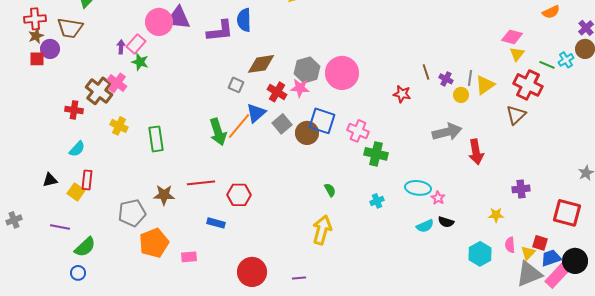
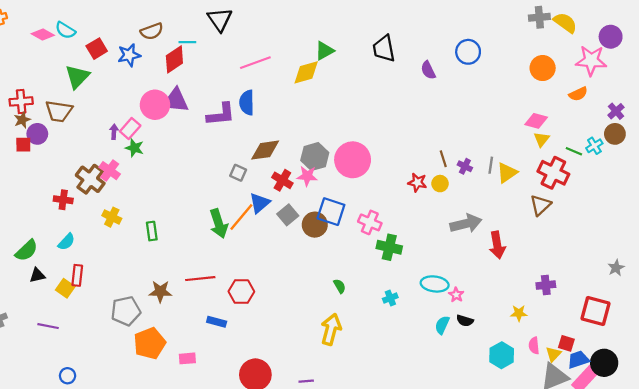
yellow circle: (461, 95) -> (440, 184), moved
green rectangle: (156, 139) -> (152, 231), size x0.7
cyan semicircle: (425, 226) -> (442, 325), turned 138
green semicircle: (85, 247) -> (26, 250), moved

